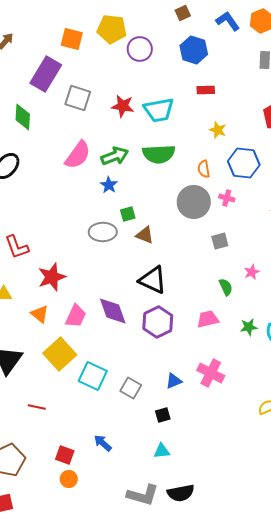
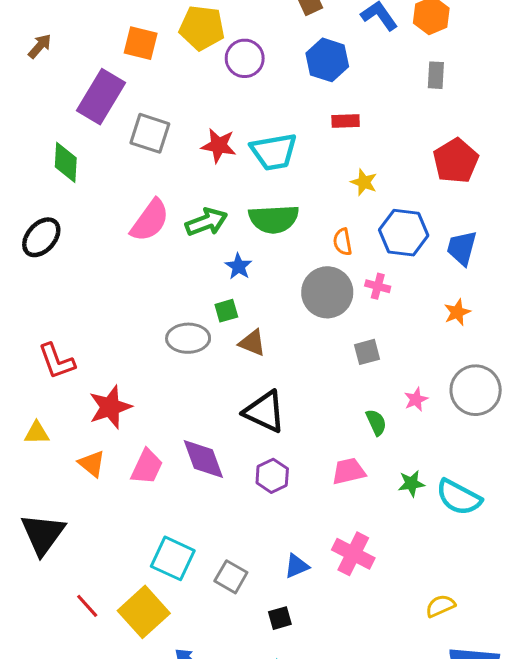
blue star: (109, 185) -> (239, 266), moved
purple hexagon: (158, 322) -> (272, 476), size x0.7
yellow square: (60, 354) -> (144, 612), moved
red line: (37, 407) -> (87, 606), turned 36

